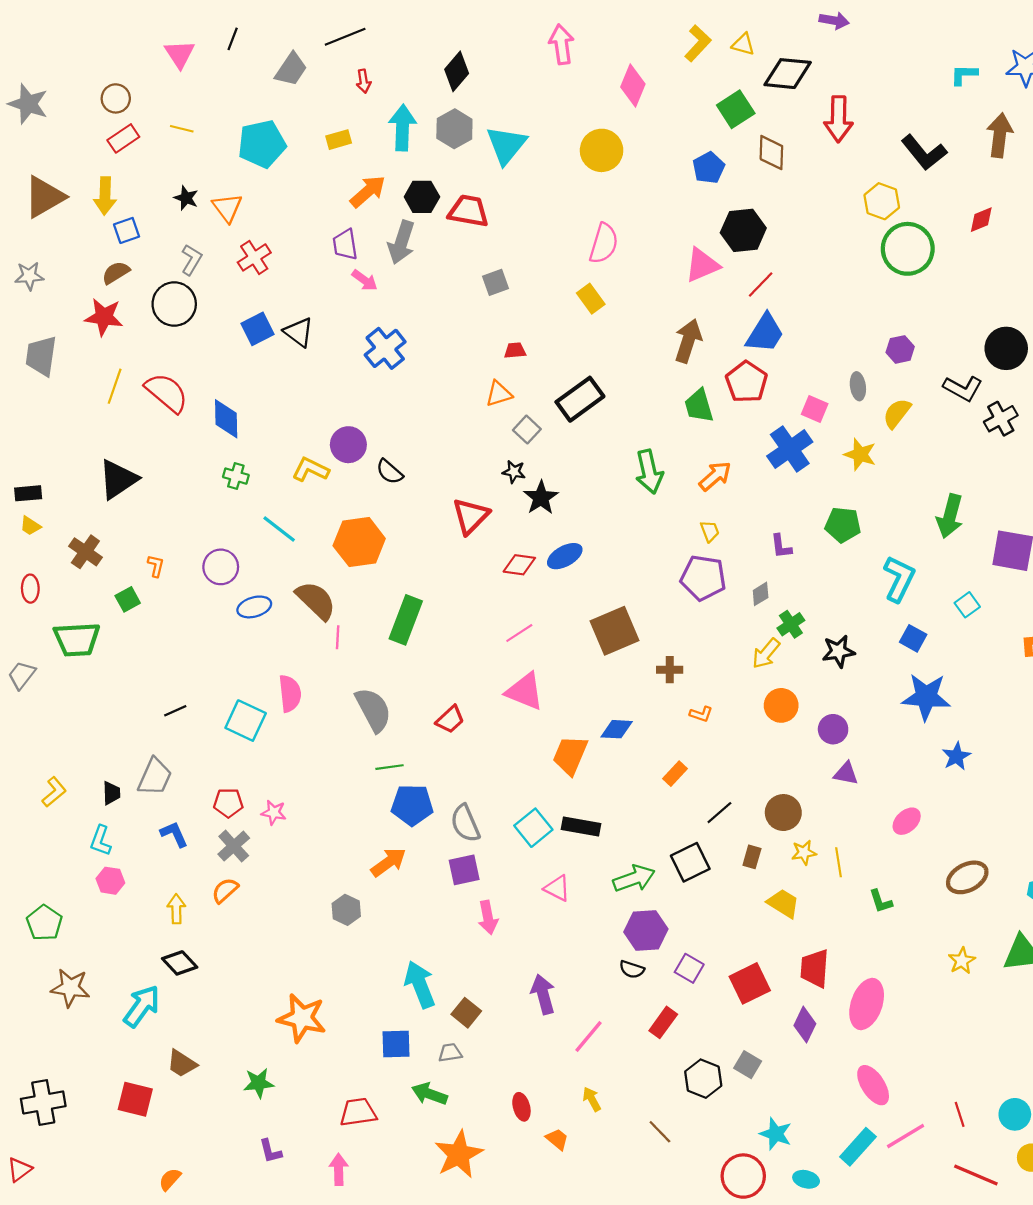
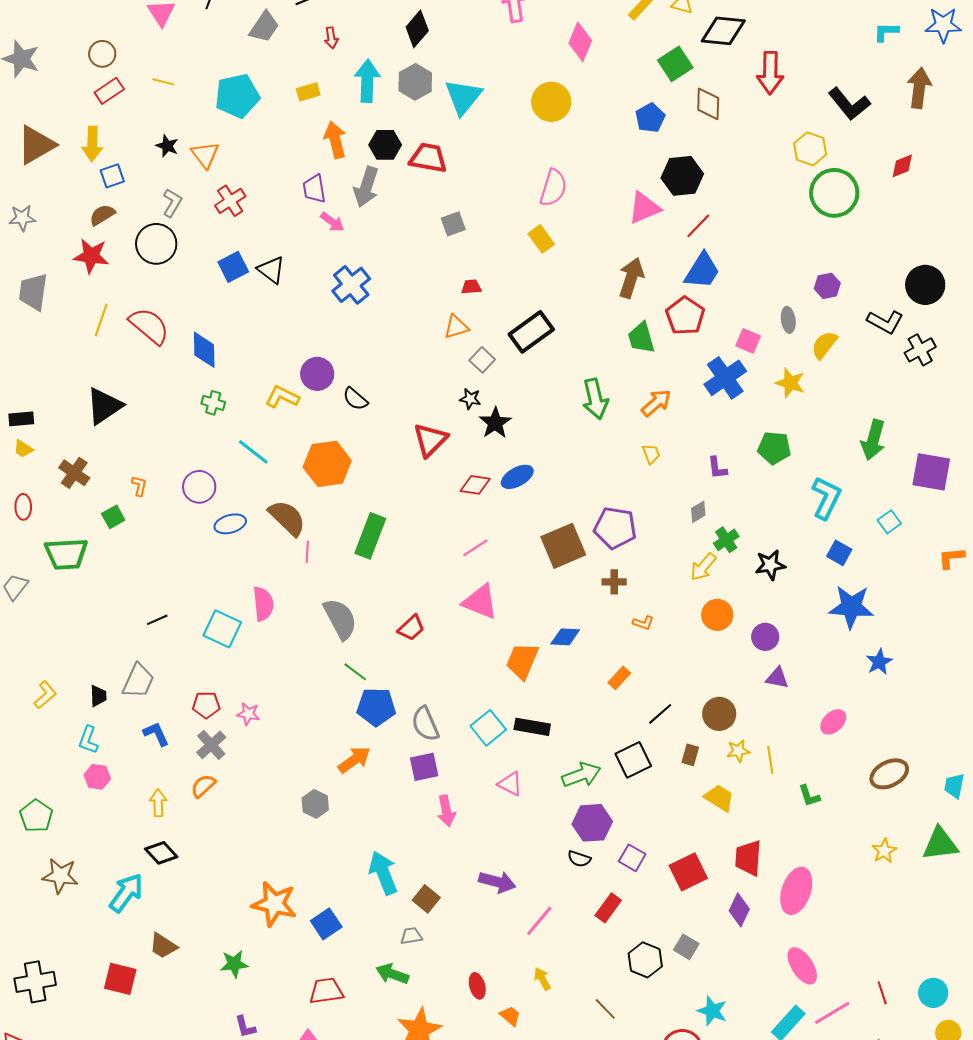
orange arrow: (368, 191) -> (335, 140), turned -63
purple pentagon: (703, 578) -> (615, 528), moved
green line: (389, 767) -> (355, 672), turned 45
purple arrow: (543, 994) -> (497, 882), turned 120
blue square: (396, 1044) -> (326, 924), moved, turned -32

